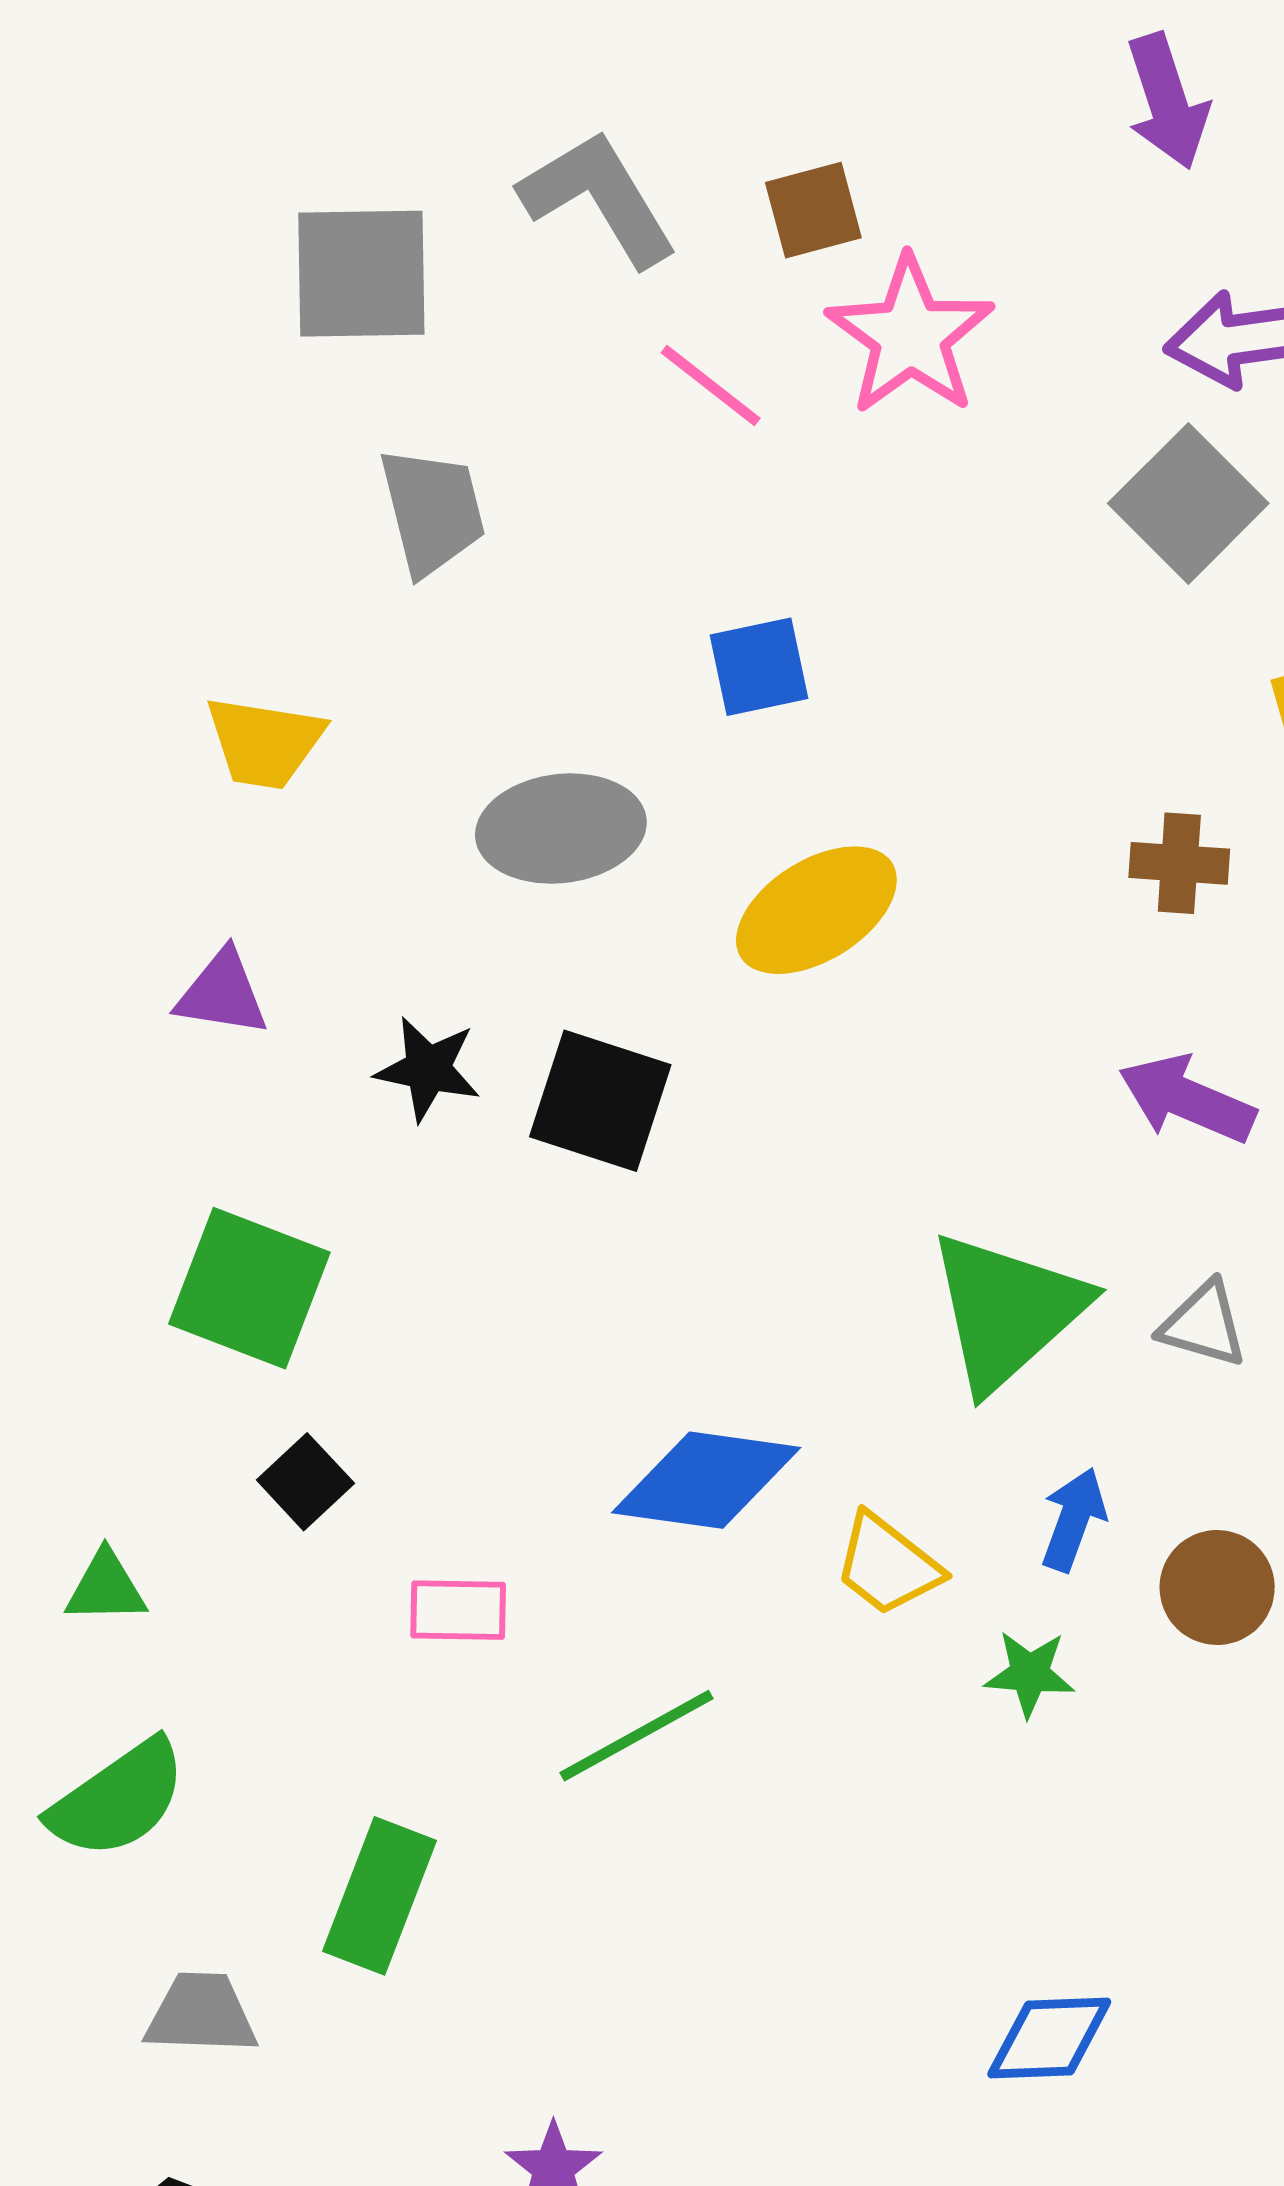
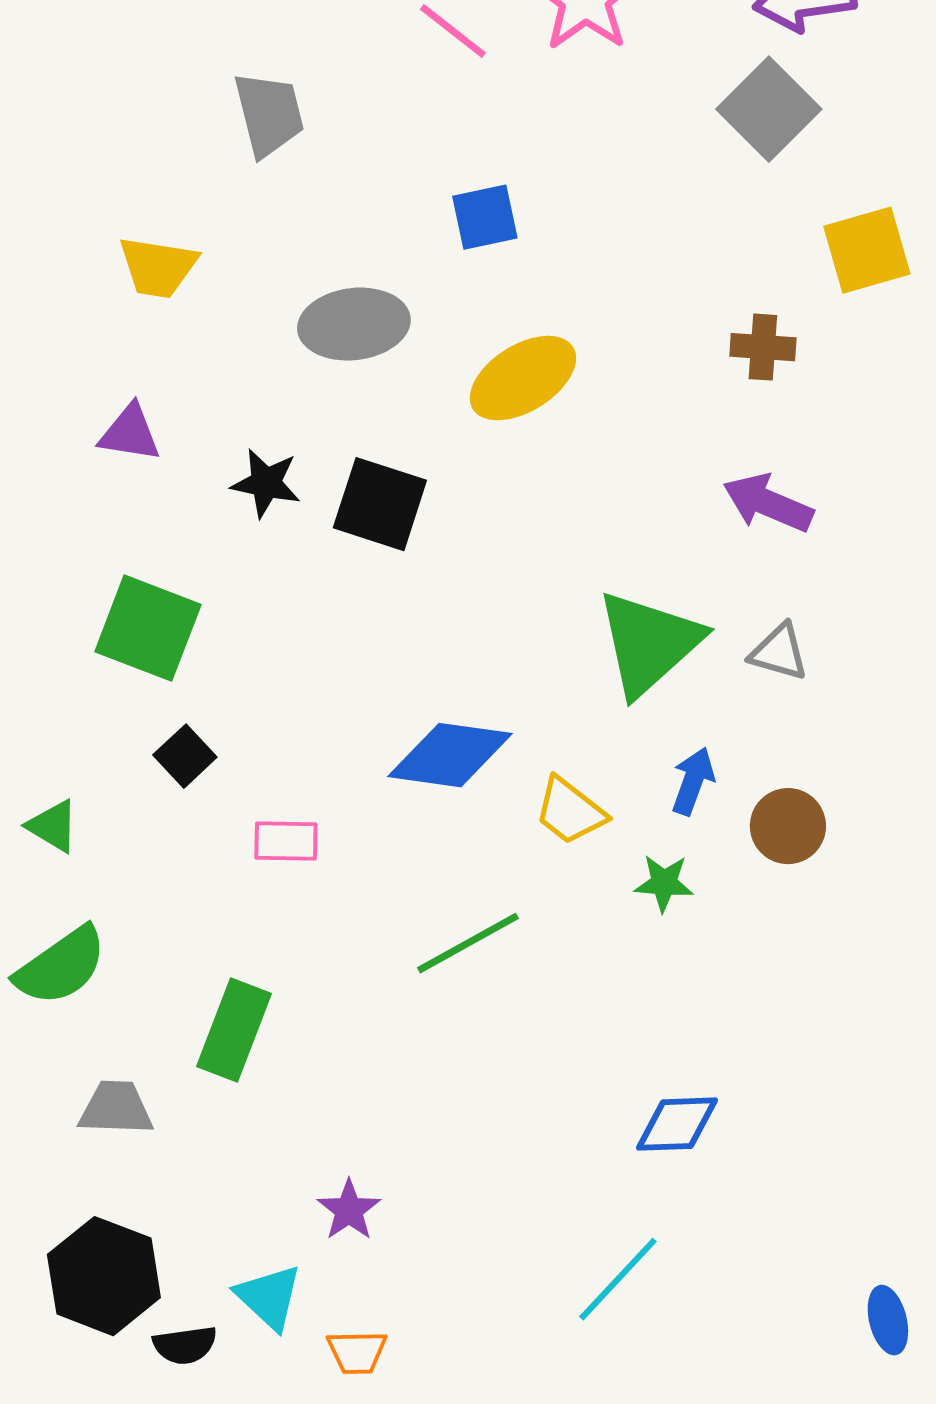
green triangle: (106, 1587) -> (53, 826), turned 32
green line: (637, 1736) -> (468, 943), moved

